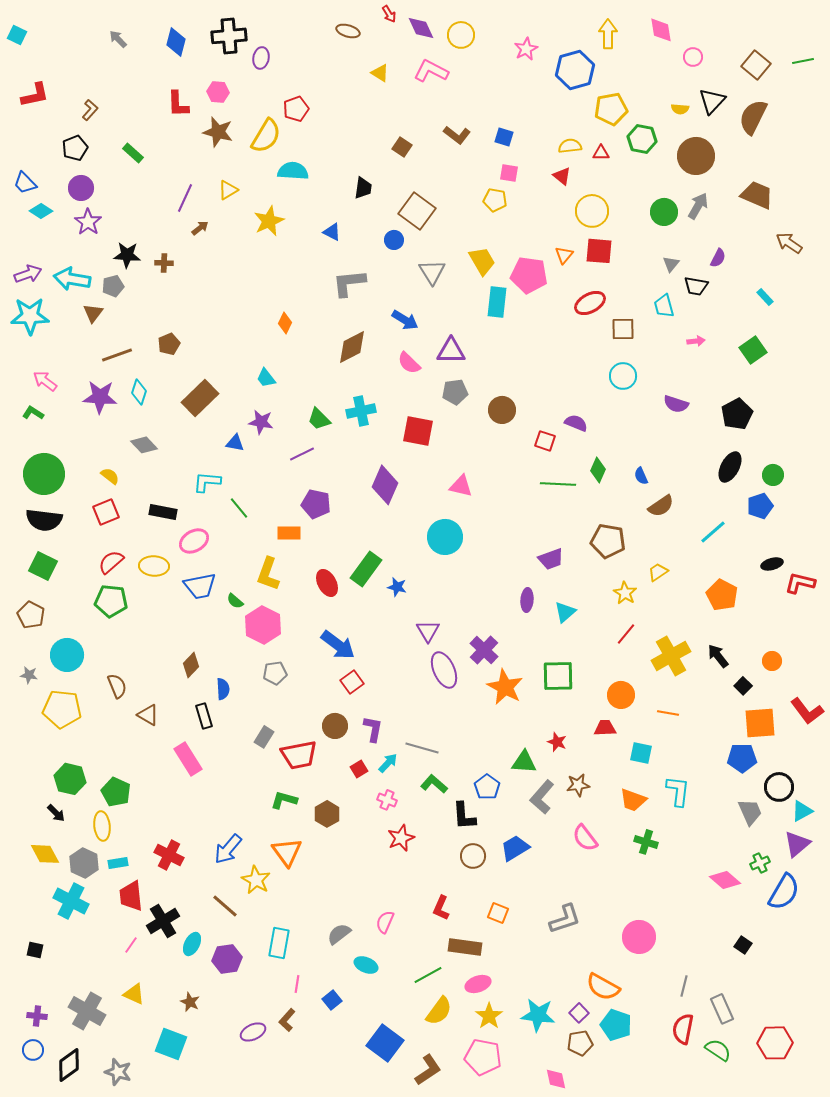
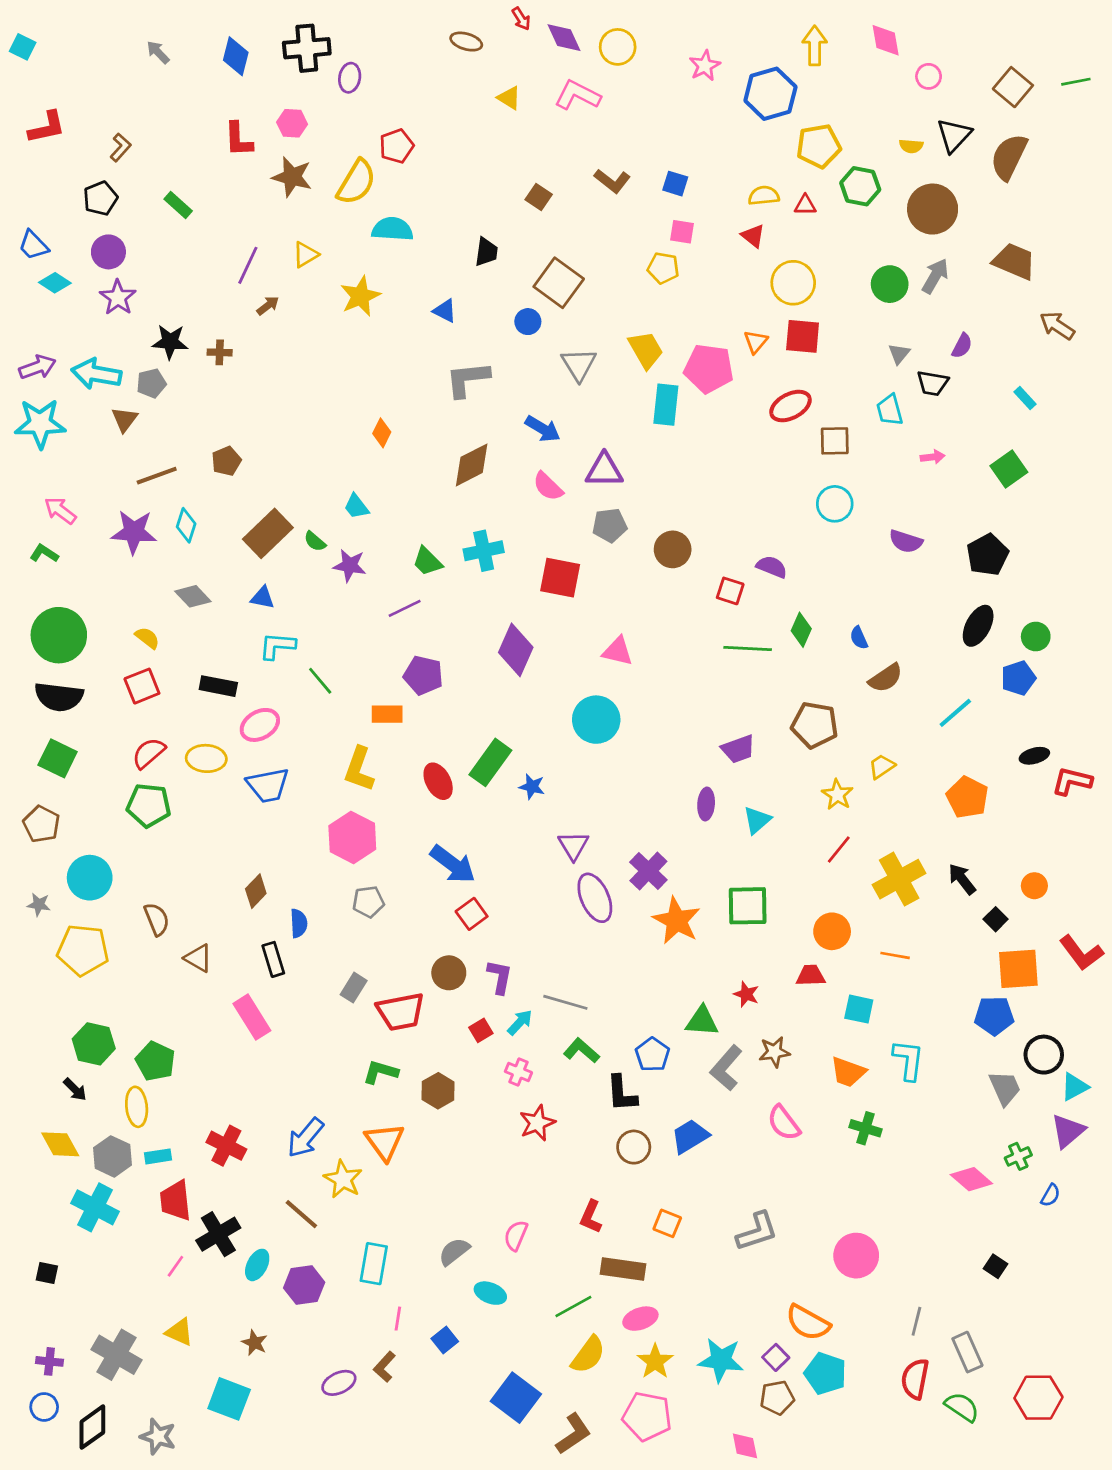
blue triangle: (235, 443) -> (263, 598), moved
green semicircle: (235, 601) -> (315, 541), moved
blue semicircle: (784, 892) -> (1050, 1195), size x0.5

